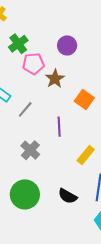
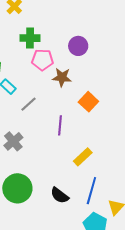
green cross: (18, 44) -> (30, 38), turned 30
brown star: (55, 79) -> (62, 77), turned 30
gray cross: (30, 150) -> (13, 141), moved

